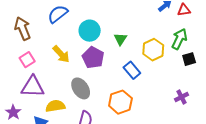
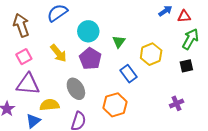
green arrow: (179, 39) -> (190, 39), moved

